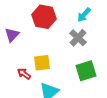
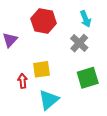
cyan arrow: (84, 15) -> (86, 19), turned -63
red arrow: (24, 74) -> (23, 81), turned 48

